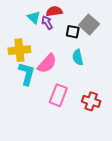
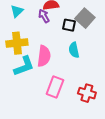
cyan triangle: (34, 17) -> (17, 11), moved, turned 32
pink semicircle: (47, 63) -> (44, 56), turned -35
cyan L-shape: (27, 74) -> (24, 66), turned 55

